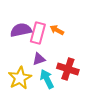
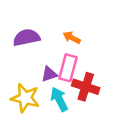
pink rectangle: (38, 33) -> (68, 68), moved
yellow star: (20, 78) -> (25, 98), turned -30

